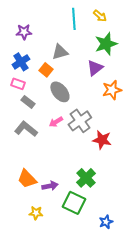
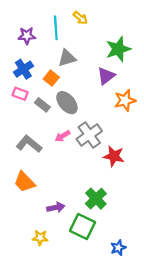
yellow arrow: (100, 16) -> (80, 18), moved
cyan line: (74, 19) -> (56, 28), moved
gray rectangle: (28, 102) -> (42, 105), moved
orange trapezoid: (27, 179) -> (25, 182), moved

